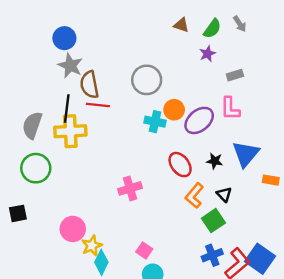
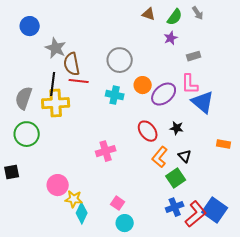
blue circle: (64, 38) -> (30, 26), moved
cyan cross: (155, 122) -> (115, 95), moved
blue triangle: (246, 154) -> (203, 102), moved, turned -30
yellow star: (92, 246) -> (74, 199), turned 30

